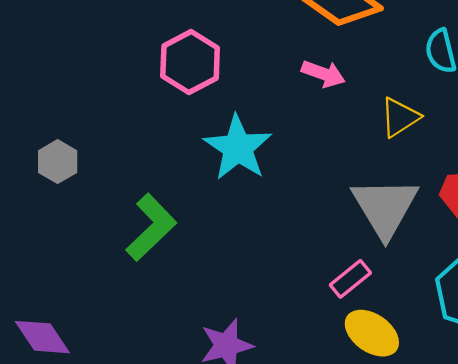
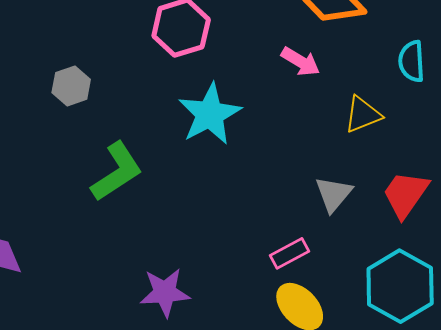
gray hexagon: (58, 162) -> (71, 86), moved
gray triangle: (385, 207) -> (333, 194), size x0.6

